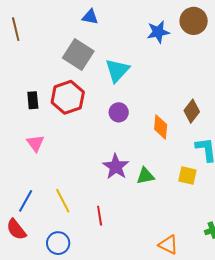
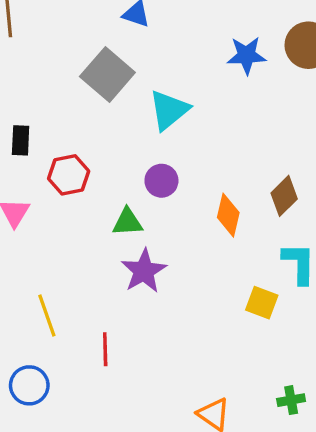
red hexagon: (68, 97) -> (69, 175), moved, size x0.7
green triangle: (145, 176) -> (128, 222), moved

